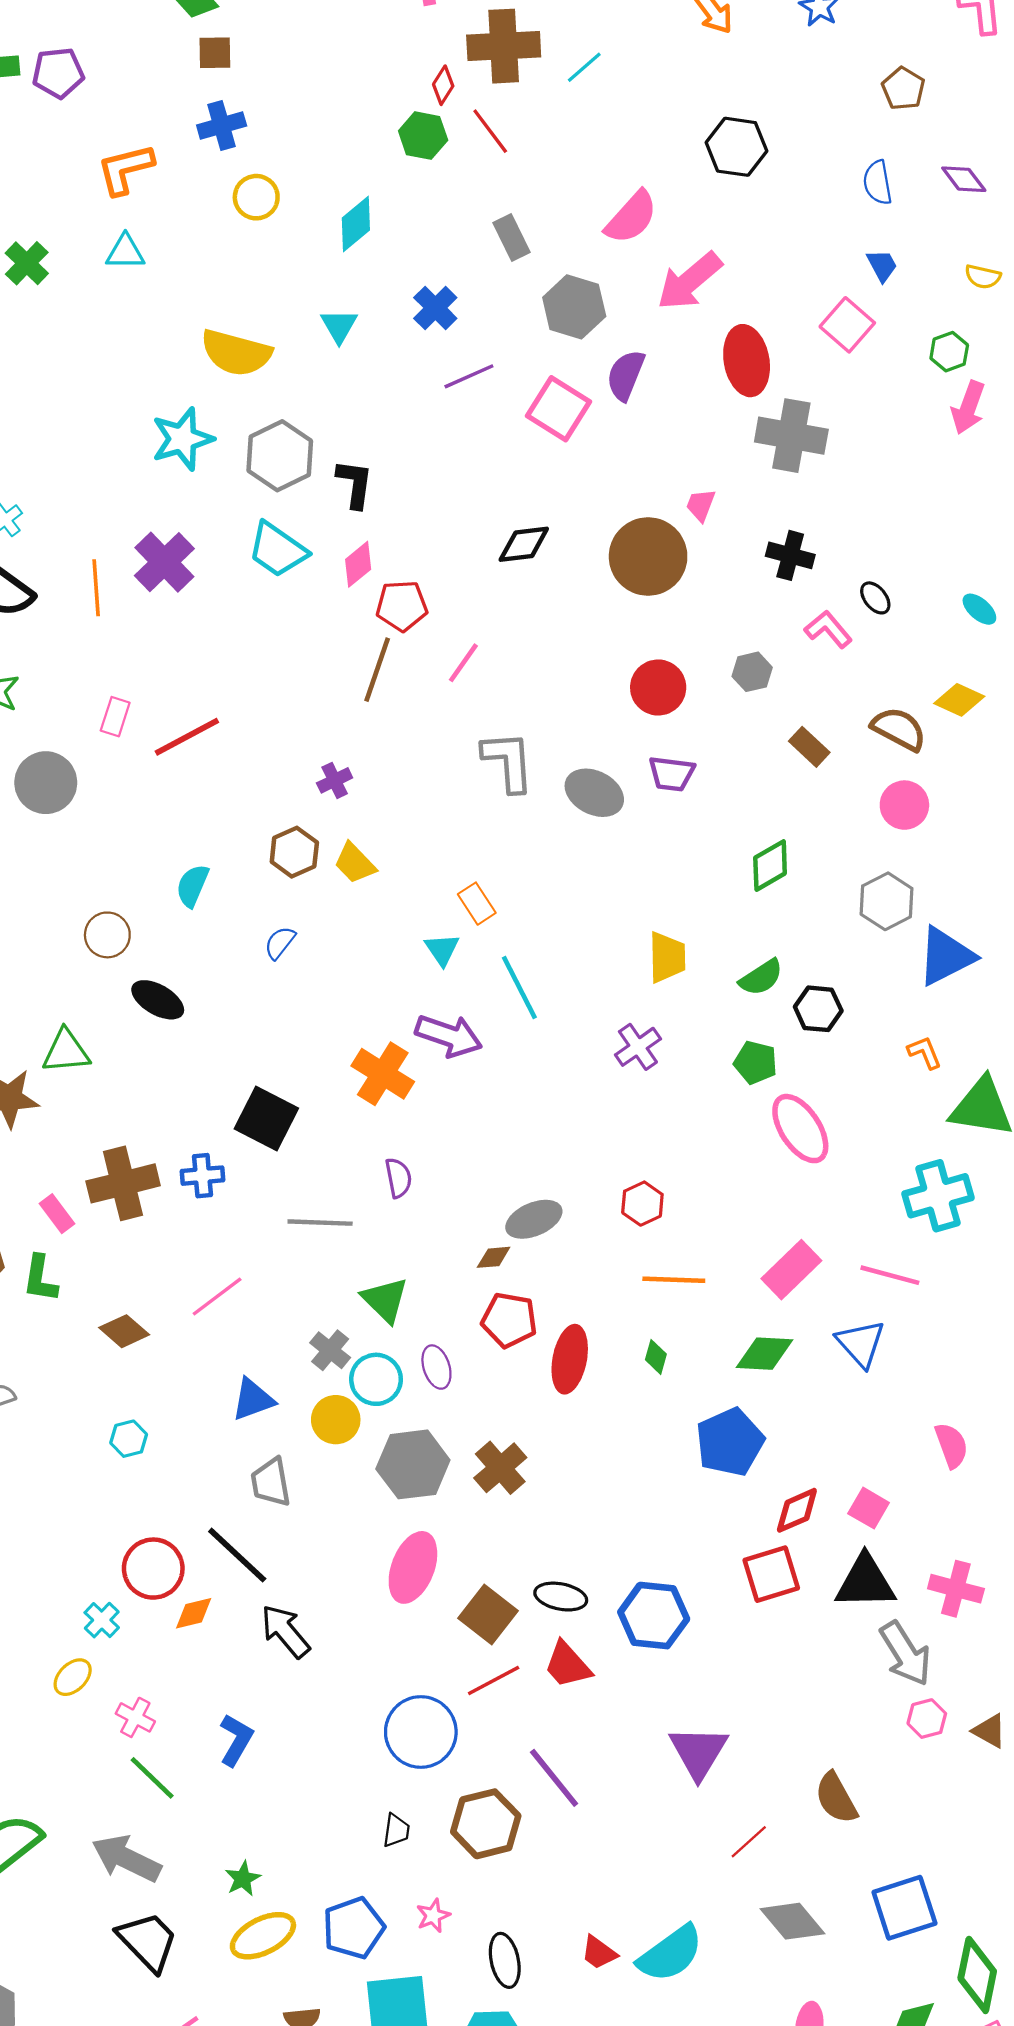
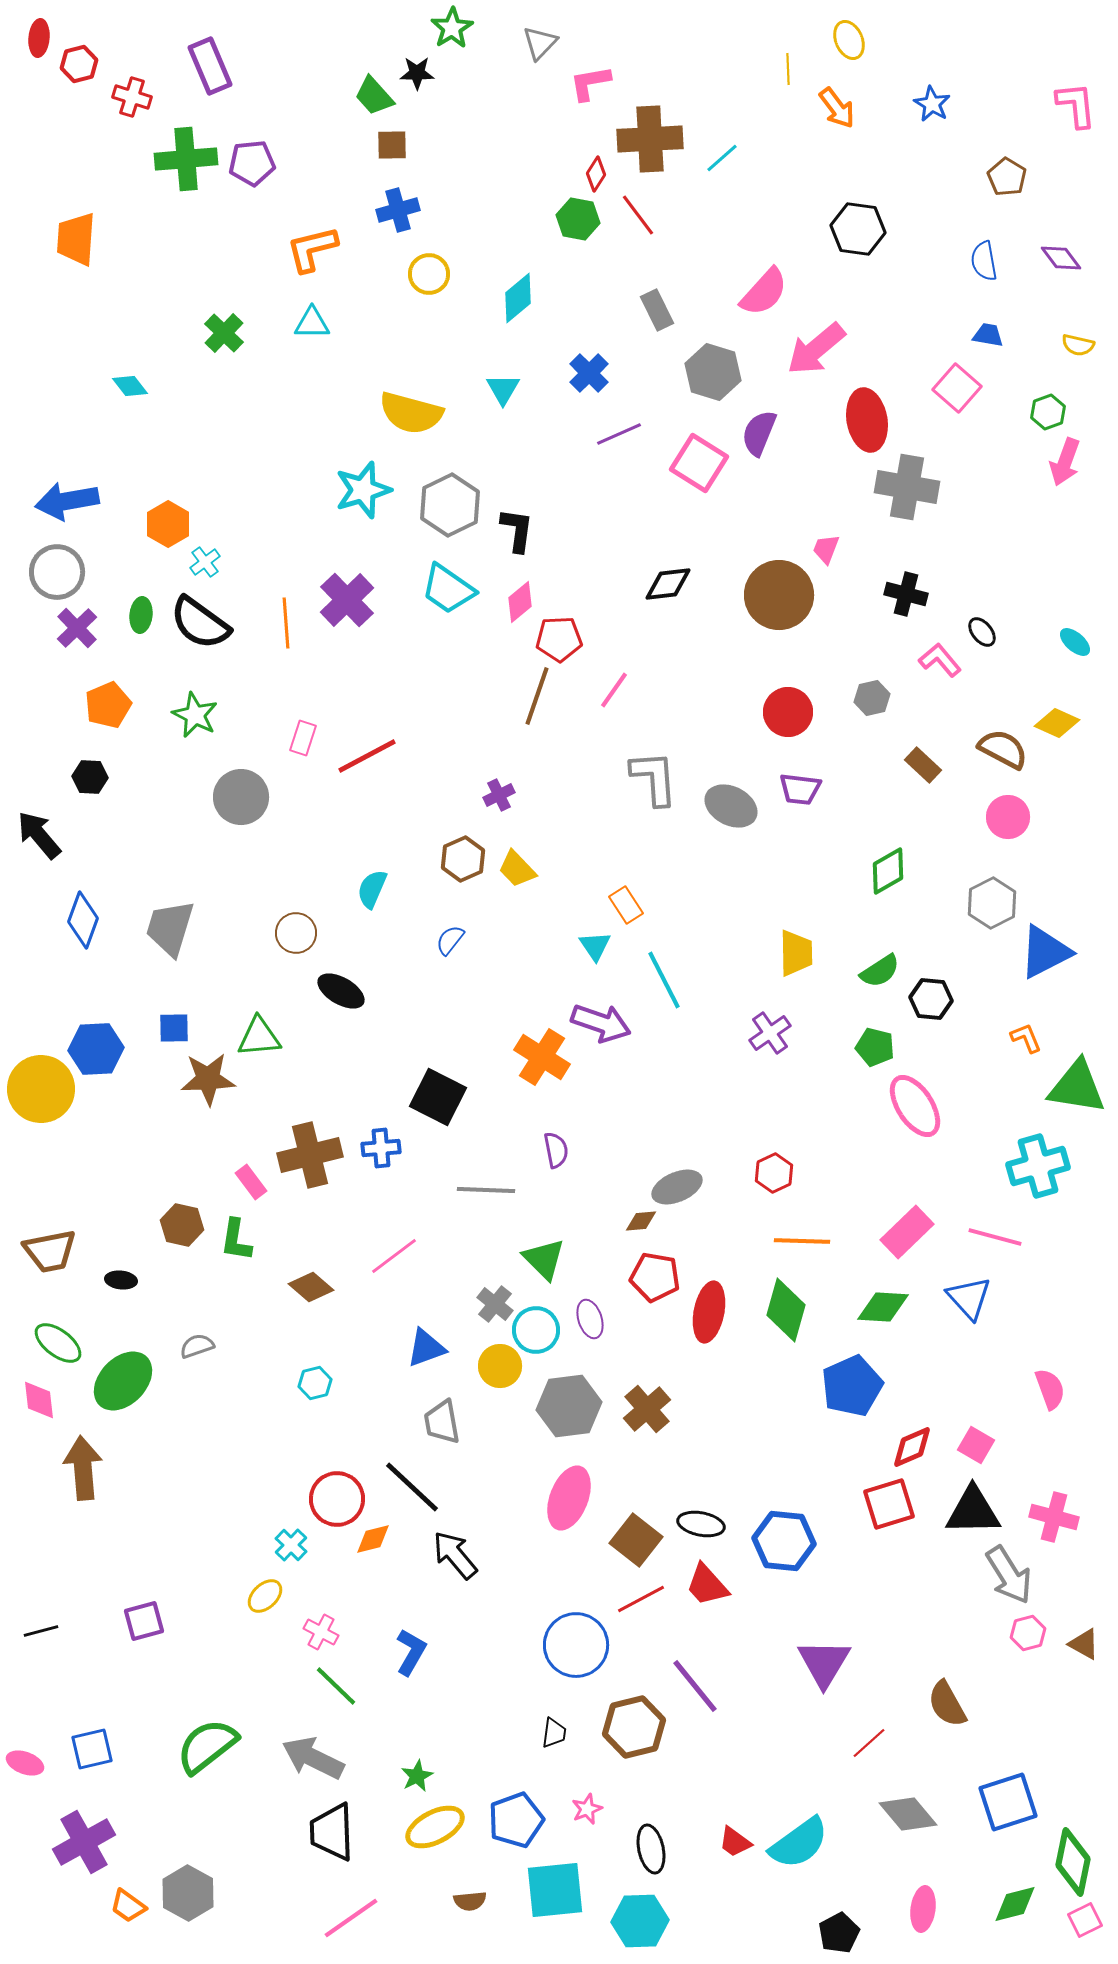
blue trapezoid: (882, 265) -> (988, 335), turned -52
green diamond: (656, 1357) -> (786, 1310), size x2.0
black trapezoid: (148, 1941) -> (332, 1832), turned -138

